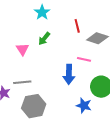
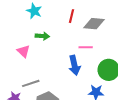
red line: (77, 26) -> (71, 16), turned 40
green arrow: (44, 39) -> (42, 36), turned -112

